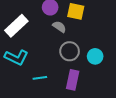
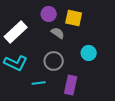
gray circle: (70, 51) -> (54, 61), moved
cyan circle: (95, 56) -> (89, 53), moved

